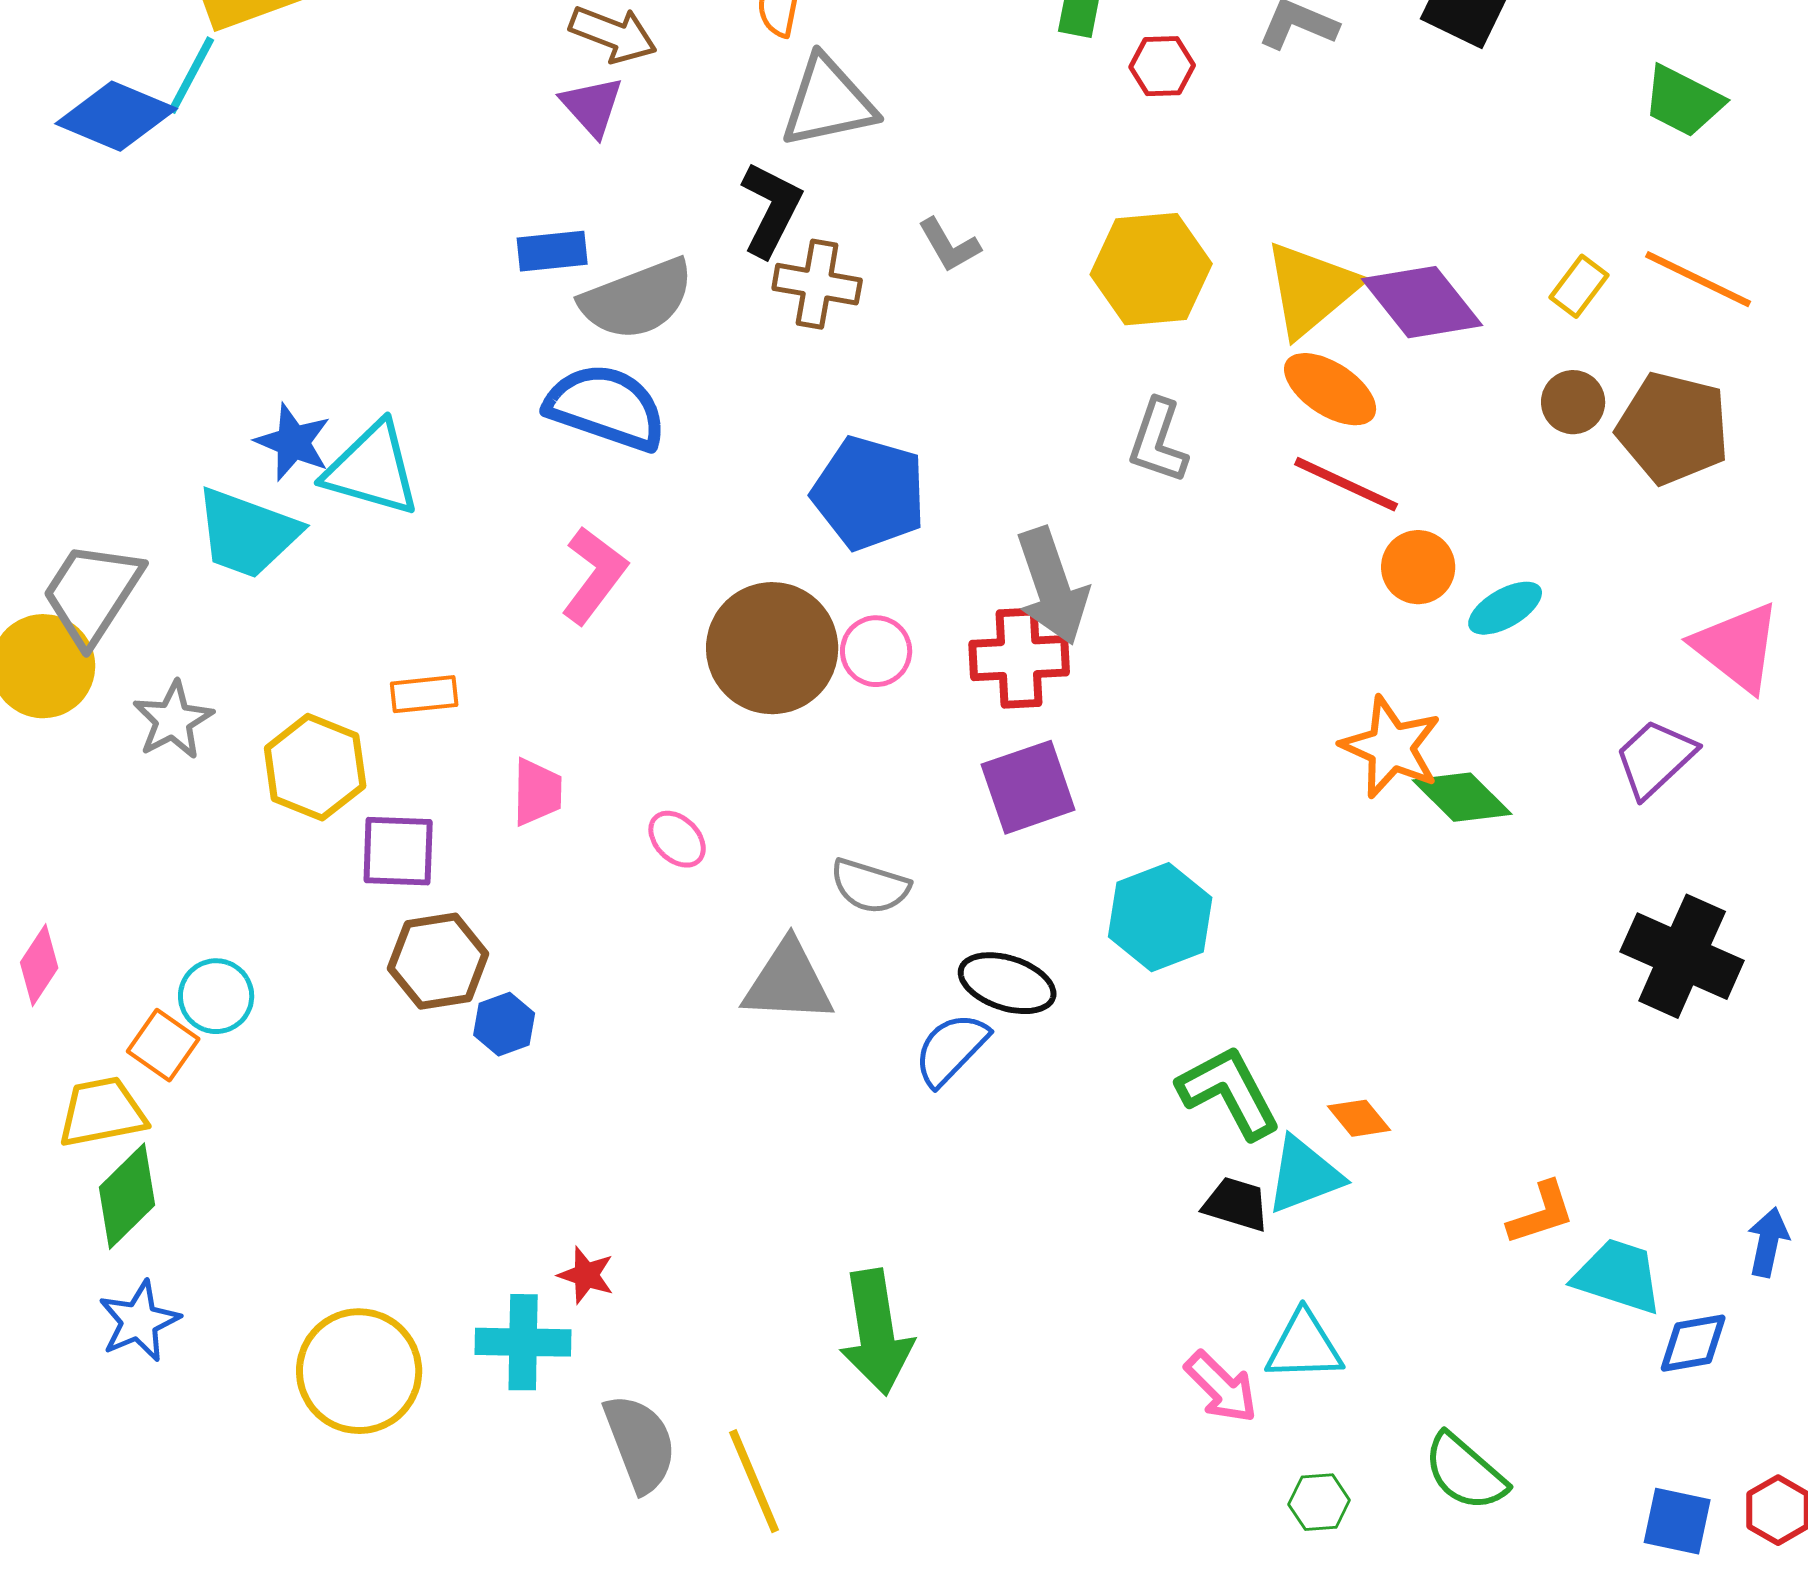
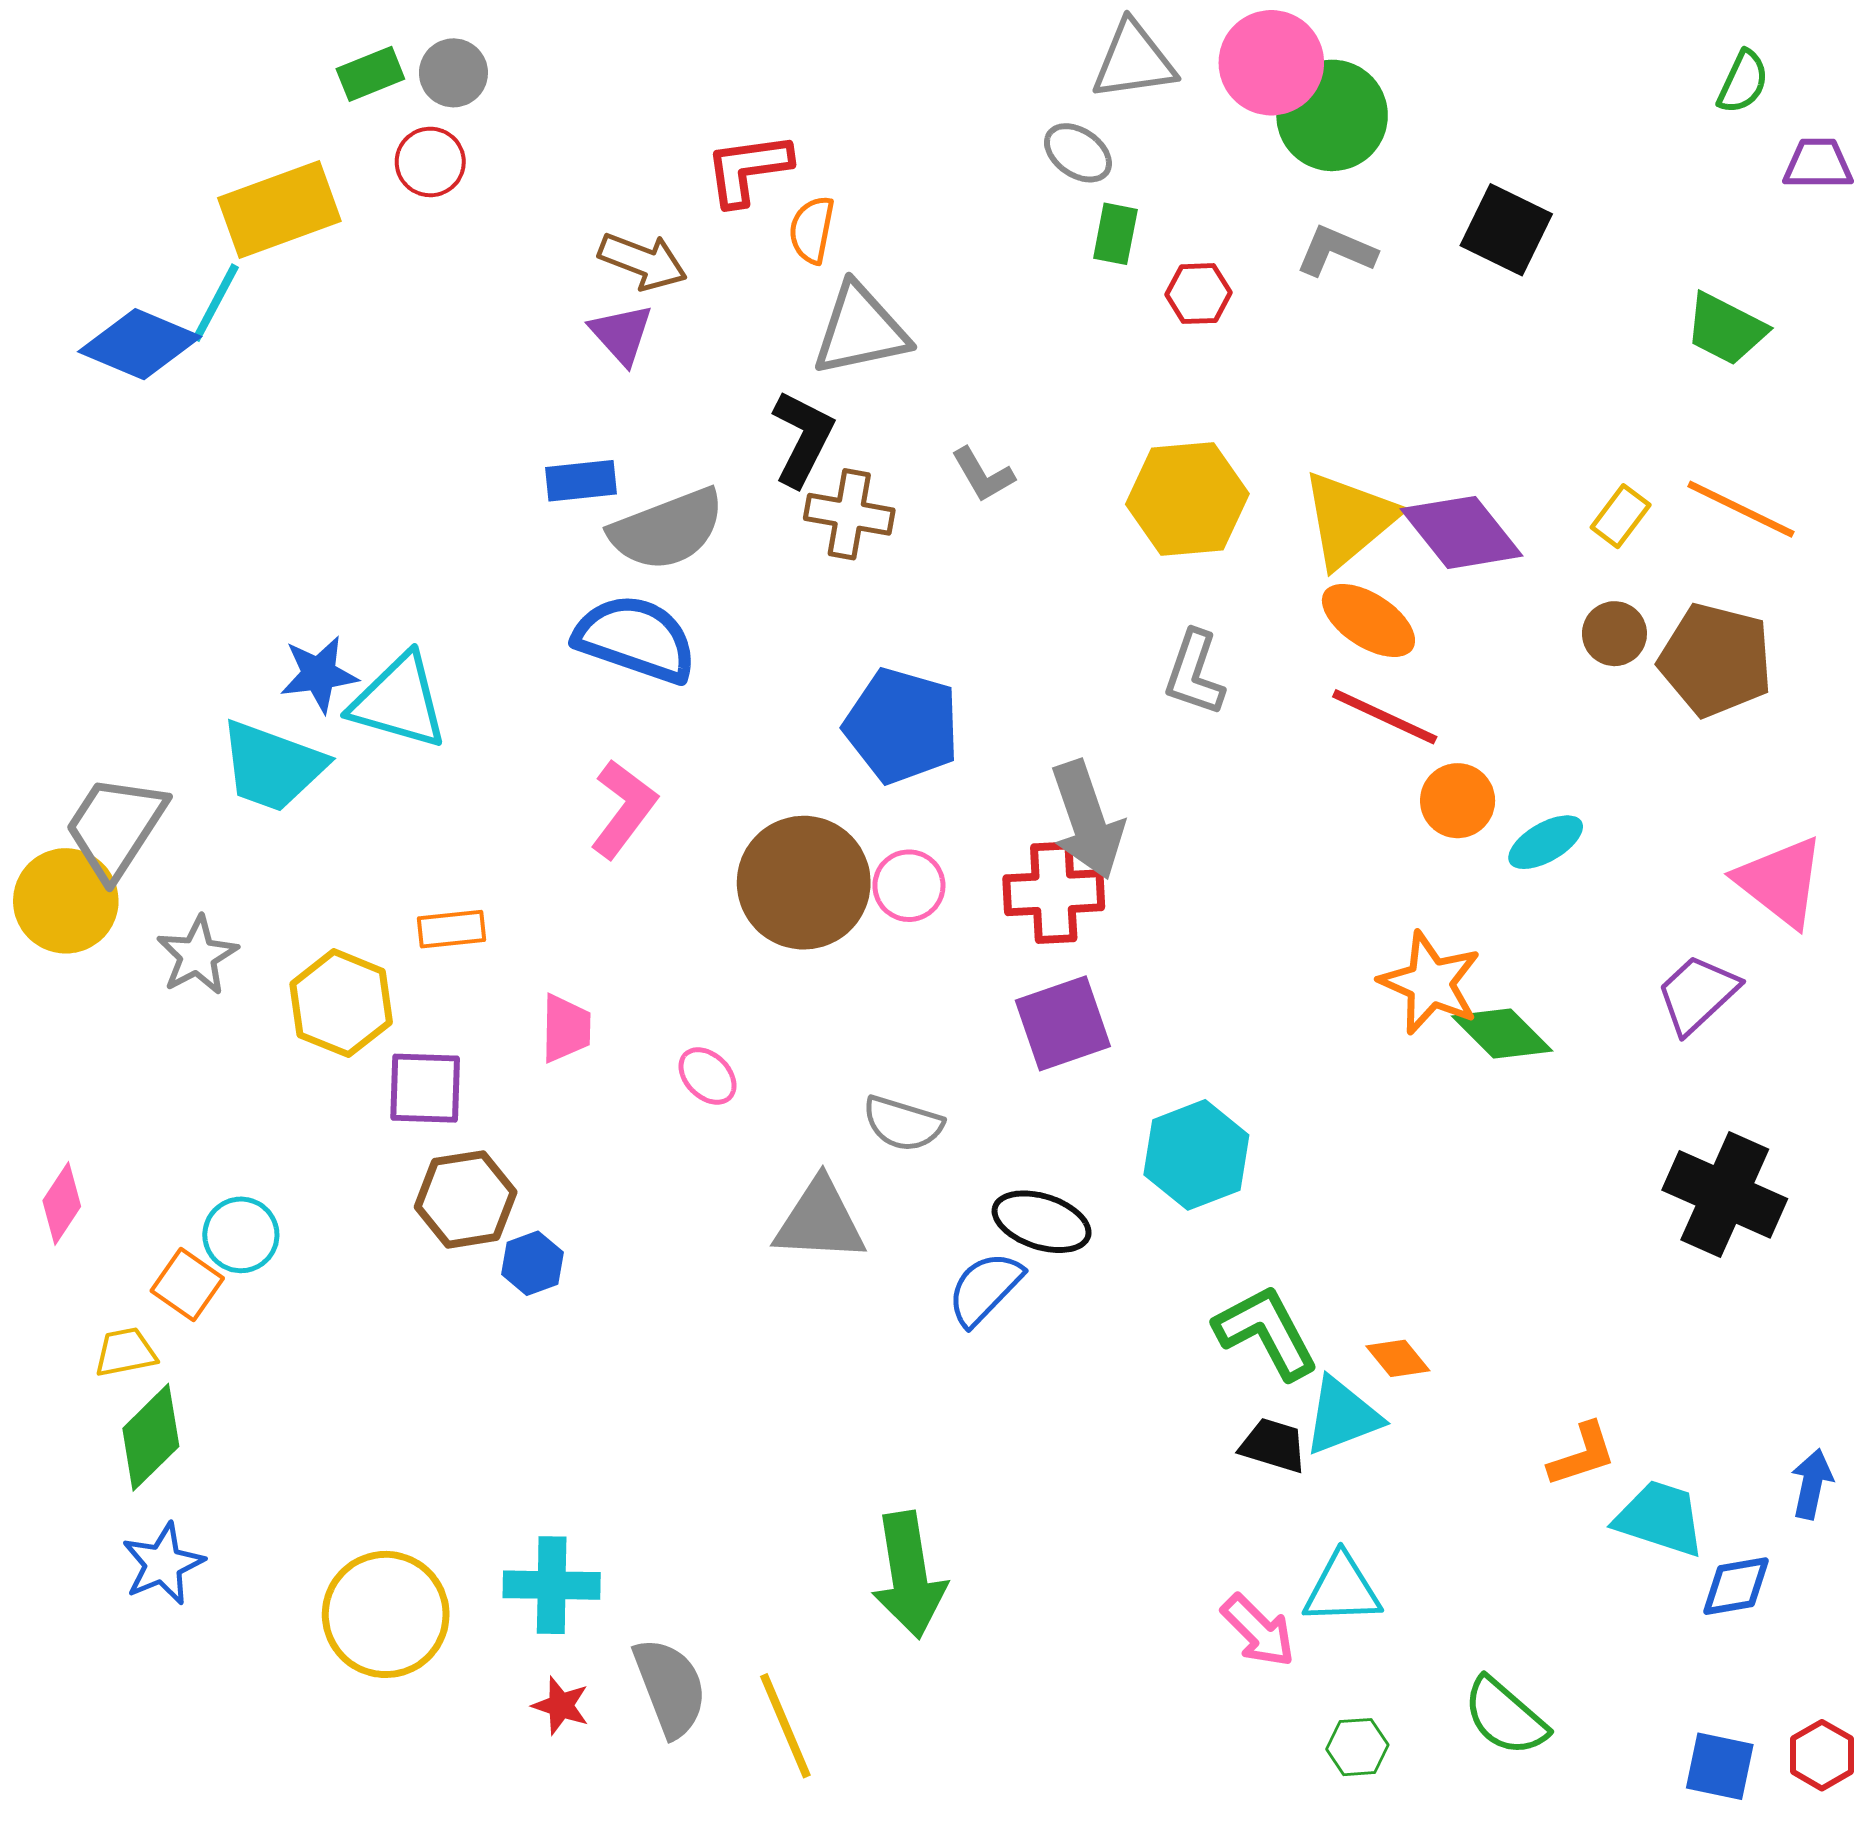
blue star: (293, 442) -> (319, 674), turned -30
yellow trapezoid: (102, 1112) -> (126, 1352), size x0.7
red star: (586, 1275) -> (561, 1706), moved

